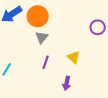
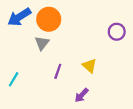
gray triangle: (42, 37) -> (42, 43), moved
purple arrow: (67, 83) -> (82, 95), turned 32

